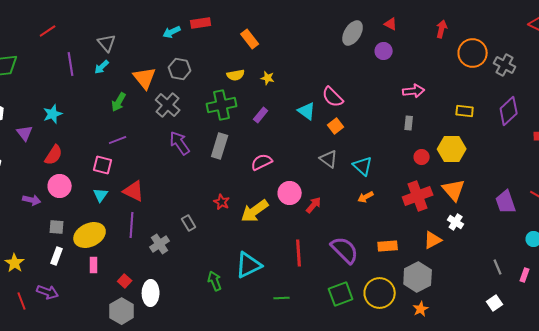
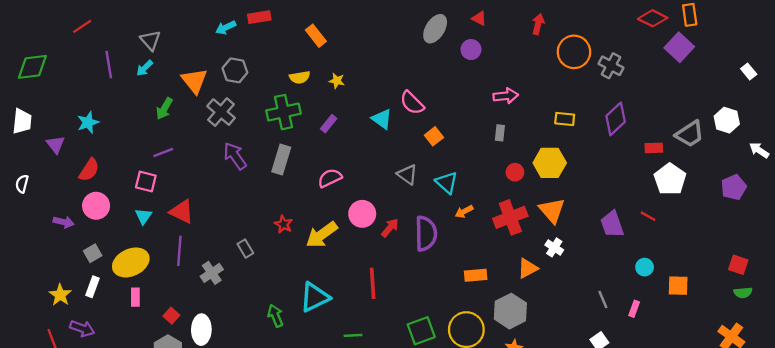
orange square: (336, 126) -> (434, 136), moved
orange arrow: (366, 197) -> (464, 212), moved
gray square: (57, 227) -> (93, 253), turned -35
purple semicircle: (345, 250) -> (426, 234), moved, turned 44
yellow star: (15, 263) -> (60, 295), moved

